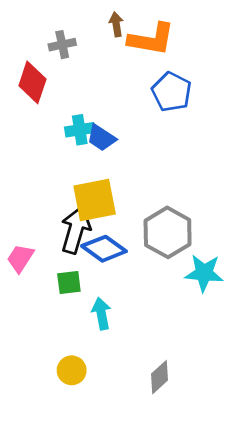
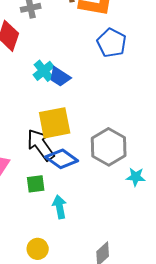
cyan cross: (80, 130) -> (44, 71), turned -30
black arrow: (76, 230) -> (41, 145), turned -52
cyan star: (204, 273) -> (136, 177), size x0.7

